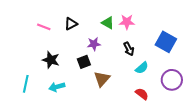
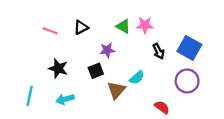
black arrow: (129, 49) -> (159, 51), moved
cyan semicircle: (142, 68) -> (137, 78), moved
purple circle: (172, 80) -> (187, 81), moved

